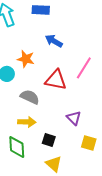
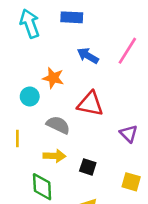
pink line: (84, 68) -> (127, 51), moved
purple triangle: (74, 118) -> (129, 134), moved
black square: (49, 140) -> (88, 167), moved

